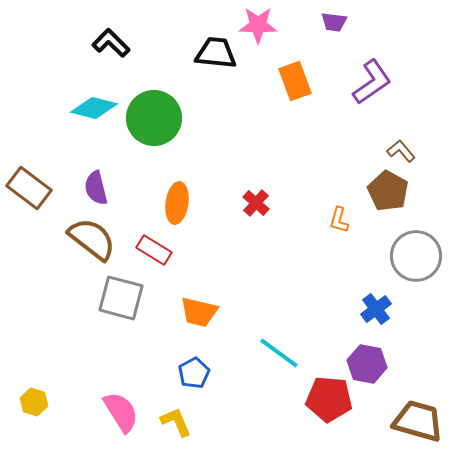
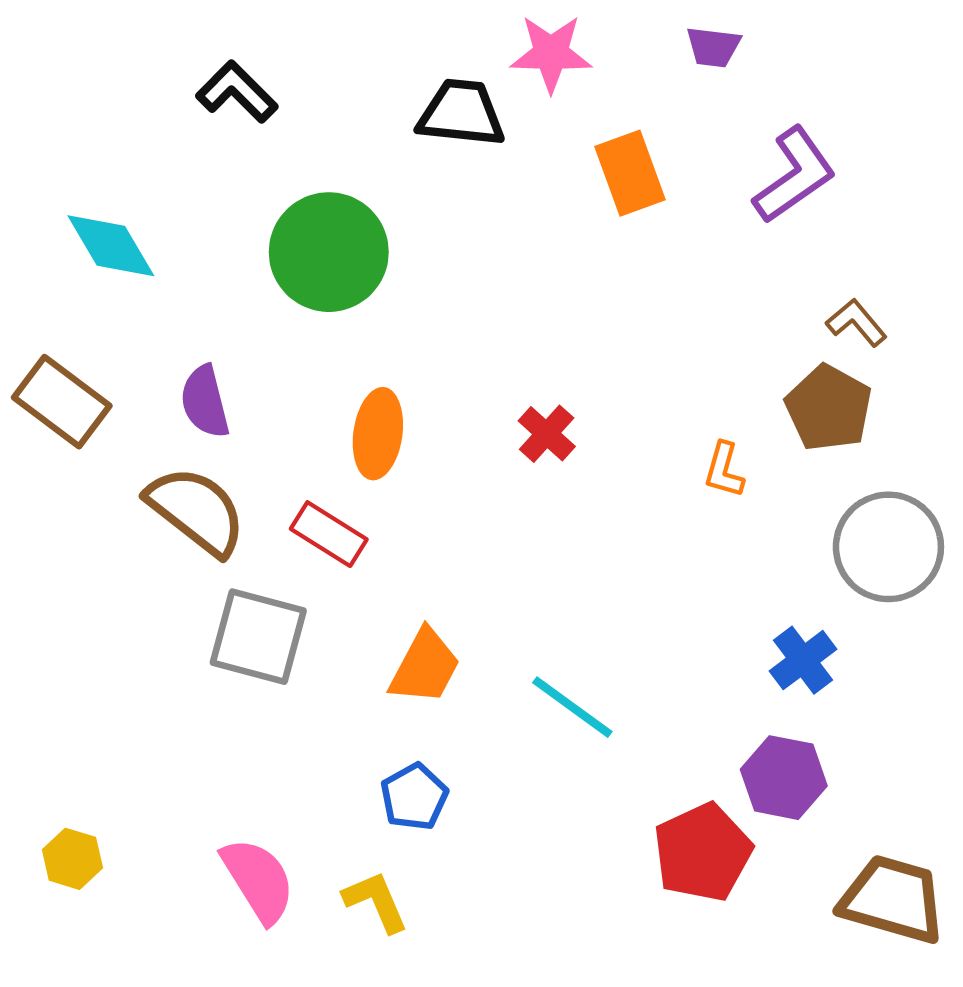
cyan diamond: (94, 108) -> (111, 246), moved, turned 45
orange trapezoid: (199, 312) -> (425, 667), turned -75
cyan line: (279, 353) -> (572, 707), moved
red pentagon: (329, 399) -> (703, 852), turned -30

